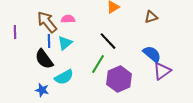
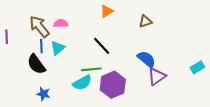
green line: (98, 64) -> (91, 69), turned 54
cyan semicircle: (64, 77) -> (82, 83), moved
blue star: (42, 90) -> (43, 94), moved

